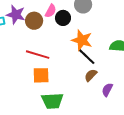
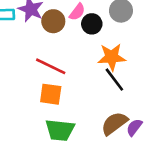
orange star: (82, 40) -> (112, 57), turned -30
brown semicircle: (91, 75) -> (114, 123), moved, size x1.5

